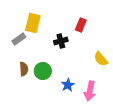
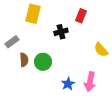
gray rectangle: (19, 39) -> (12, 42), moved
blue star: (68, 85) -> (68, 84), moved

